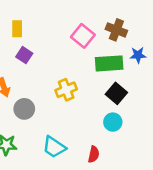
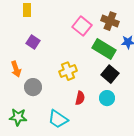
yellow rectangle: (17, 29) -> (27, 10), moved
green rectangle: (109, 63) -> (104, 49), turned 35
red semicircle: (94, 154) -> (80, 98), moved

